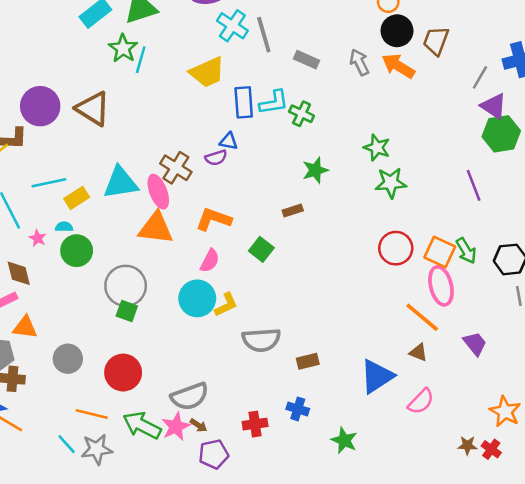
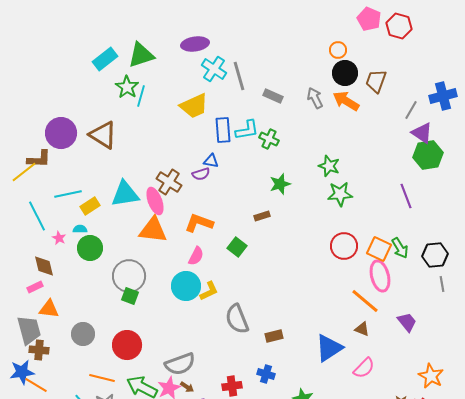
gray semicircle: (261, 340) -> (237, 319), turned 72

